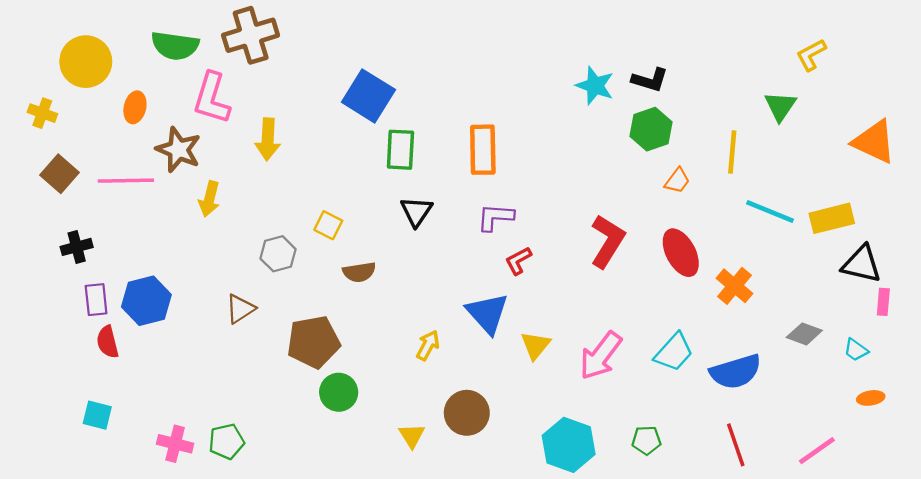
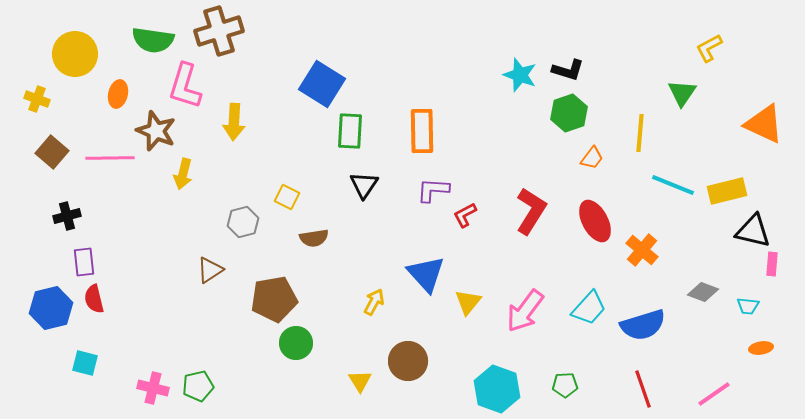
red L-shape: (518, 261) -> (465, 215), moved
blue hexagon: (146, 301) -> (51, 308), moved
cyan trapezoid: (856, 350) -> (748, 306), turned -30

